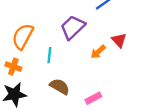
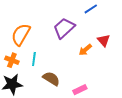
cyan line: (49, 55) -> (34, 59), moved

